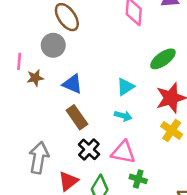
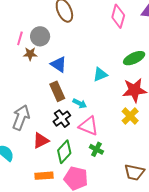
gray circle: (53, 45) -> (40, 36), moved
cyan arrow: (123, 116) -> (80, 103), moved

